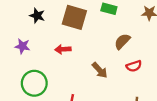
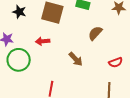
red semicircle: (134, 66) -> (116, 62), moved
green circle: (34, 83) -> (19, 60), moved

